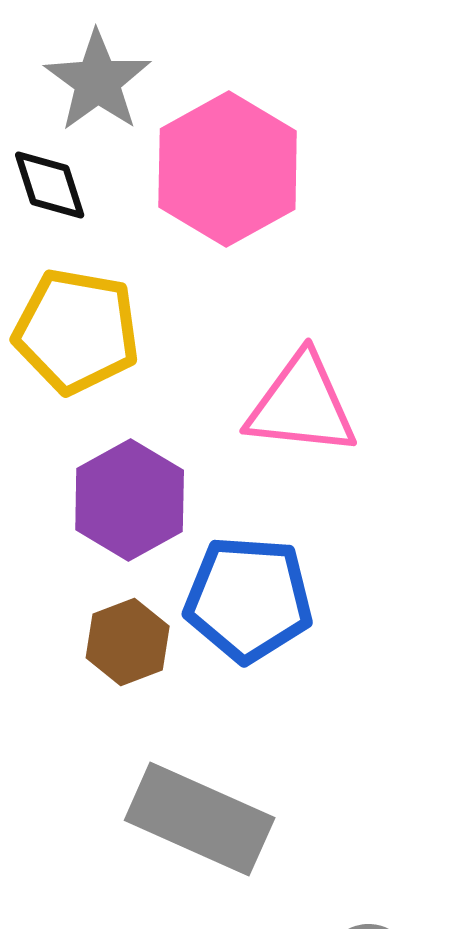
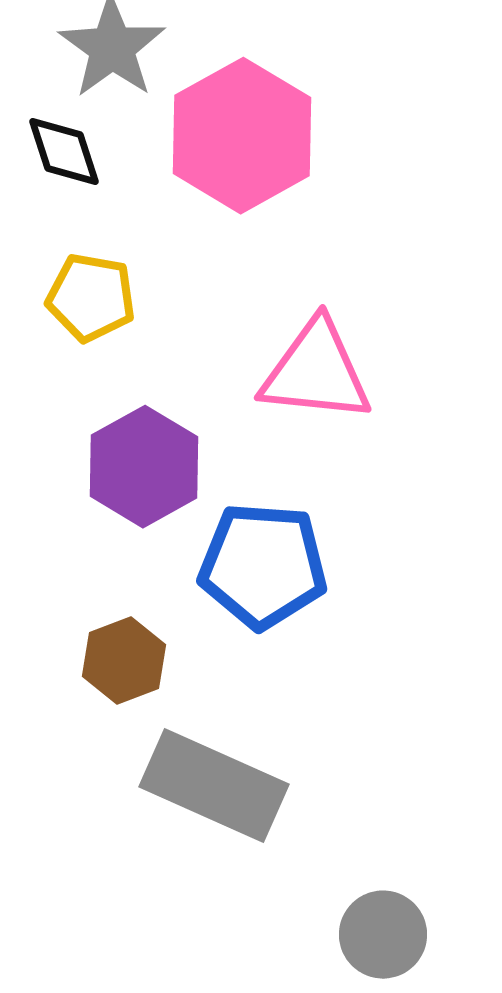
yellow pentagon: (77, 331) -> (91, 298), size x0.7
brown hexagon: (128, 642) -> (124, 661), moved

